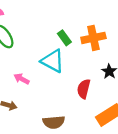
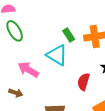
pink arrow: (22, 79) -> (28, 70), size x1.5

